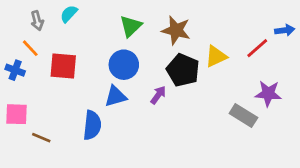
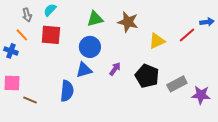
green triangle: (131, 26) -> (95, 19), turned 30
red square: (63, 66) -> (51, 35), moved
black pentagon: (183, 70) -> (147, 76), moved
purple star: (268, 94) -> (201, 95), moved
gray rectangle: (243, 116) -> (177, 84), turned -60

